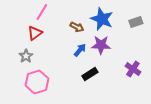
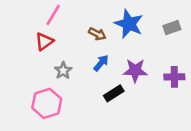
purple star: (101, 45) -> (135, 71), moved
gray star: (26, 56) -> (63, 71), moved
purple cross: (133, 69) -> (174, 77), moved, turned -35

